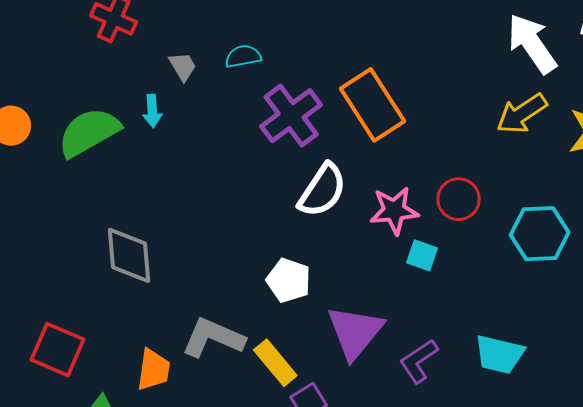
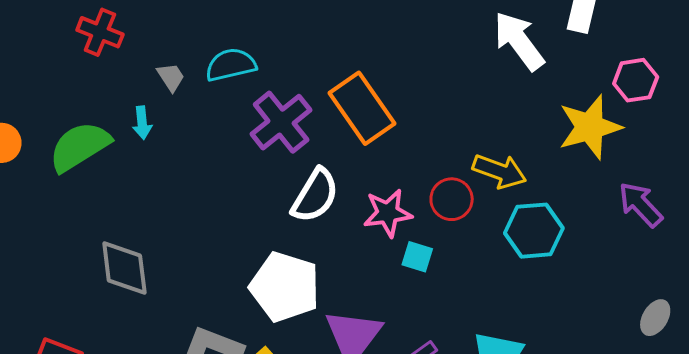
cyan semicircle: (243, 56) -> (231, 65), size x1.4
yellow arrow: (522, 114) -> (499, 171), moved, turned -124
white pentagon: (289, 280) -> (285, 287), size x1.6

